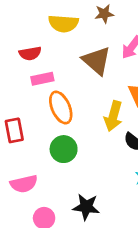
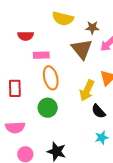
brown star: (104, 14) -> (92, 28), moved
red semicircle: (30, 53) -> (26, 36), moved

